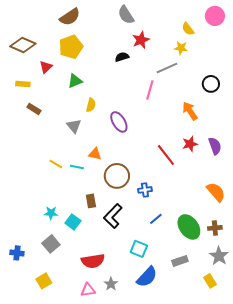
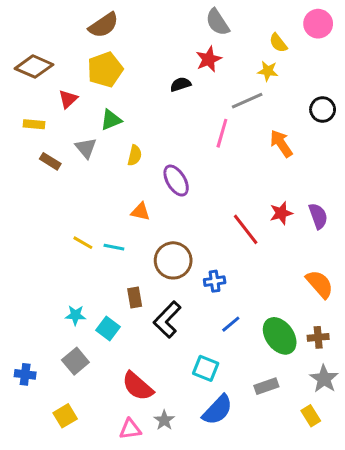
gray semicircle: (126, 15) -> (218, 22), moved
black circle: (211, 84) -> (323, 109), moved
orange arrow: (190, 111) -> (281, 144), moved
gray triangle: (74, 126) -> (86, 148), moved
orange triangle: (95, 154) -> (141, 212), moved
red semicircle: (93, 261) -> (138, 386), turned 50

